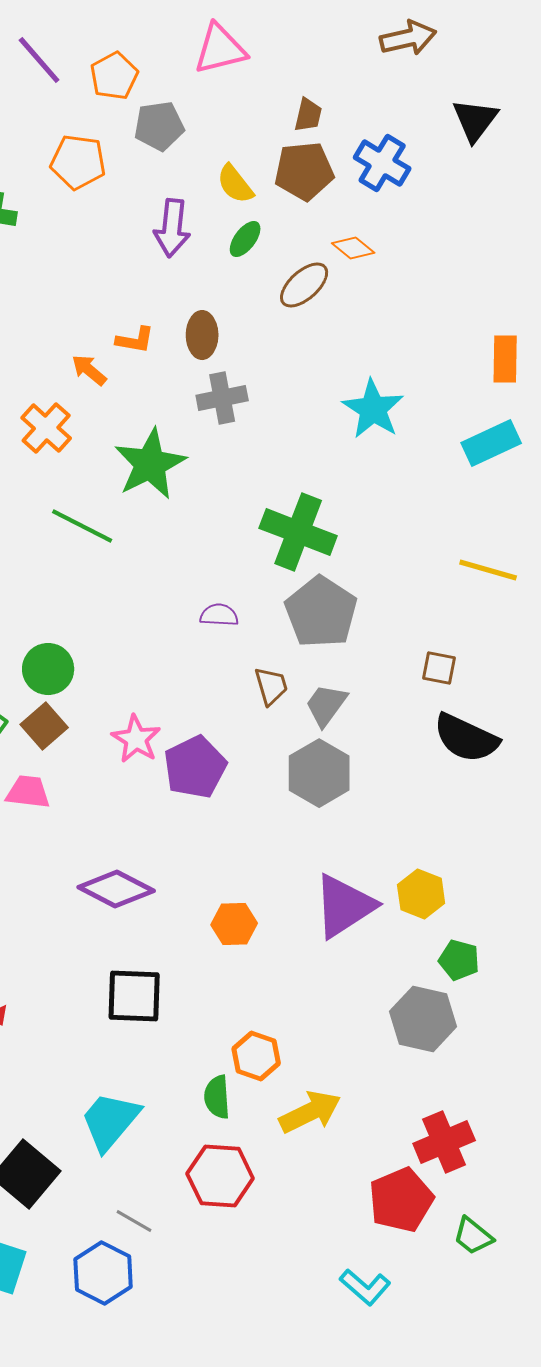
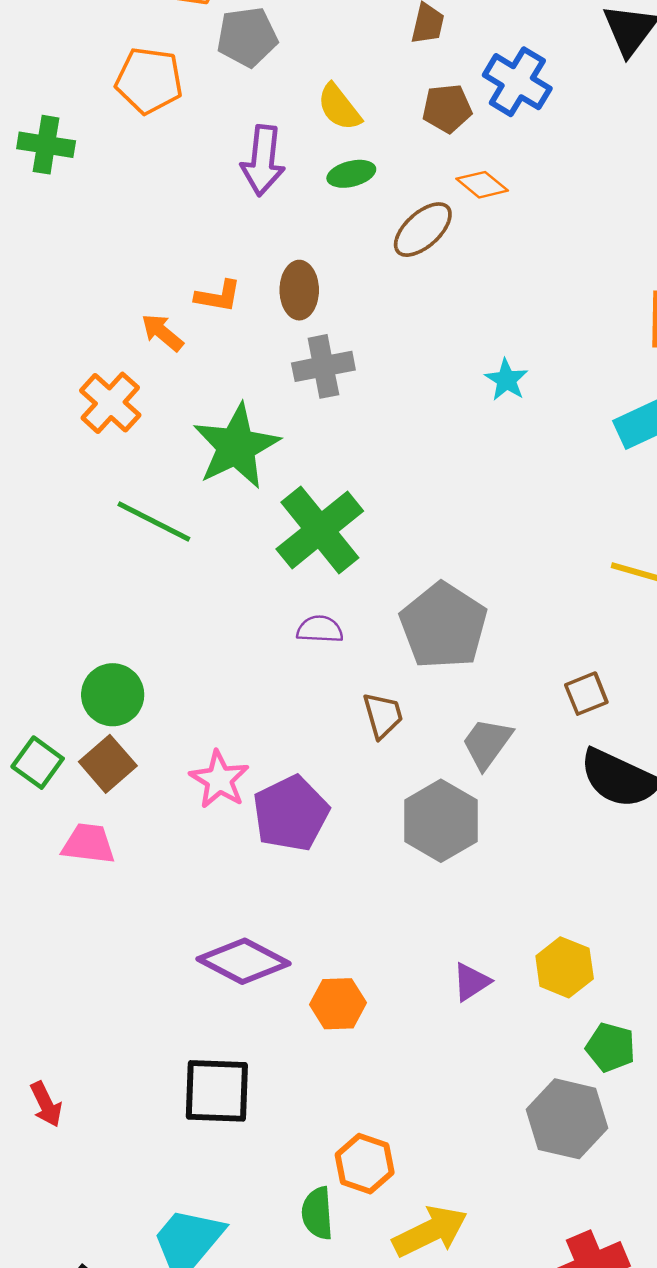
brown pentagon: (304, 171) -> (447, 108), moved, size x0.7
green ellipse: (245, 239) -> (351, 174), turned 39
cyan star: (373, 409) -> (506, 380), size x0.6
green cross: (298, 532) -> (320, 530), moved, turned 30
brown square: (439, 668) -> (586, 694), turned -33
gray trapezoid: (326, 705) -> (487, 743), moved
purple diamond: (116, 889) -> (244, 961), moved
purple triangle: (344, 906) -> (471, 982), size x0.5

